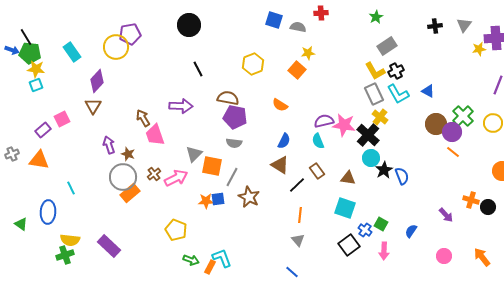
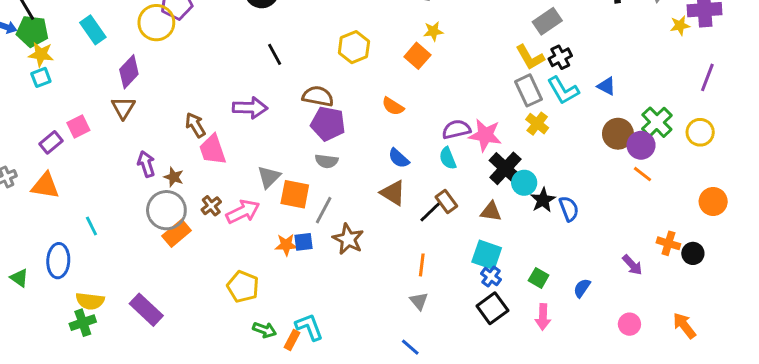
black cross: (368, 135) -> (505, 168), moved
blue semicircle: (284, 141) -> (399, 158), turned 105
black line: (297, 185) -> (430, 212), moved
blue cross: (365, 230) -> (491, 277), moved

